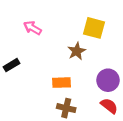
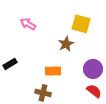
black rectangle: (12, 65) -> (10, 64), moved
brown cross: (66, 108) -> (43, 93), moved

